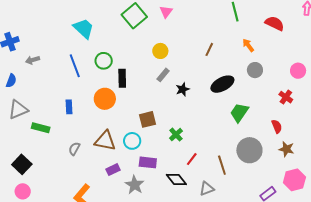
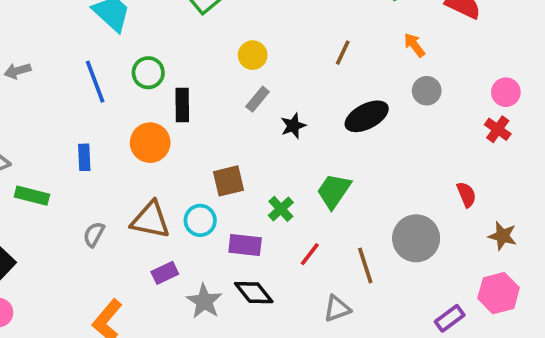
red cross: (286, 97) -> (498, 129), moved
green trapezoid: (239, 113) -> (334, 191), moved
brown star: (286, 149) -> (503, 236), moved
purple rectangle: (148, 162) -> (245, 245), moved
black diamond: (176, 180) -> (254, 293), moved

